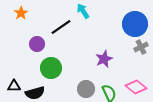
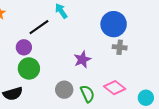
purple circle: (37, 44) -> (24, 47), moved
gray cross: (141, 47) -> (120, 47), turned 32

